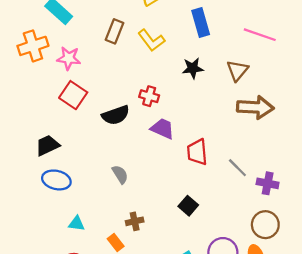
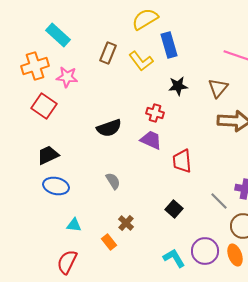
blue rectangle: (201, 22) -> (169, 45), moved
red square: (73, 95) -> (44, 106), moved
red cross: (149, 96) -> (155, 113), moved
gray line: (237, 168) -> (219, 201), moved
brown cross: (135, 221) -> (126, 223), turned -35

